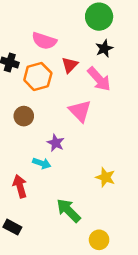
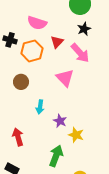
purple star: (56, 143) -> (60, 121), moved
cyan arrow: (42, 163) -> (40, 107), moved, turned 80
yellow star: (105, 177) -> (76, 135), moved
green arrow: (68, 210) -> (56, 156), turned 65

